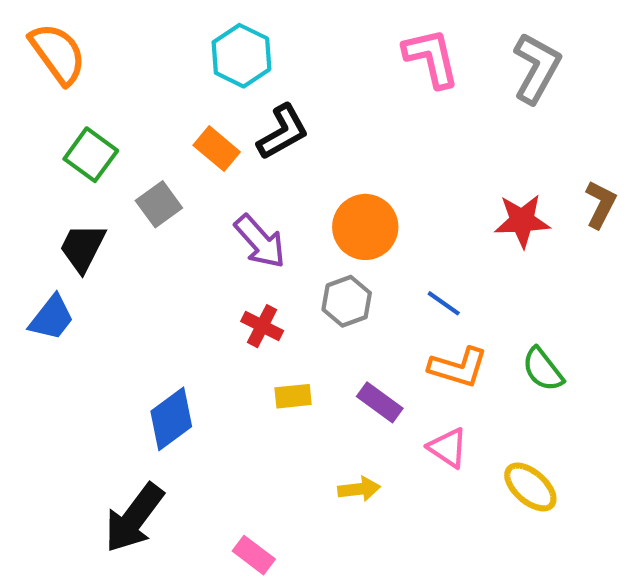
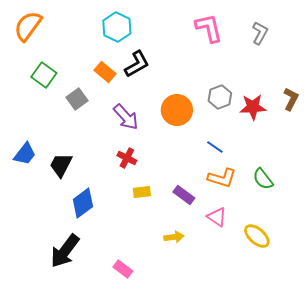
orange semicircle: (58, 54) -> (28, 26), turned -108
gray L-shape: (537, 68) -> (260, 33), size x0.7
black trapezoid: (83, 248) -> (61, 165), moved
gray hexagon: (347, 301) -> (220, 97), moved

